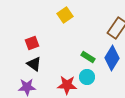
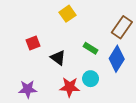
green rectangle: (88, 57) -> (91, 48), moved
black triangle: (34, 64) -> (58, 58), moved

